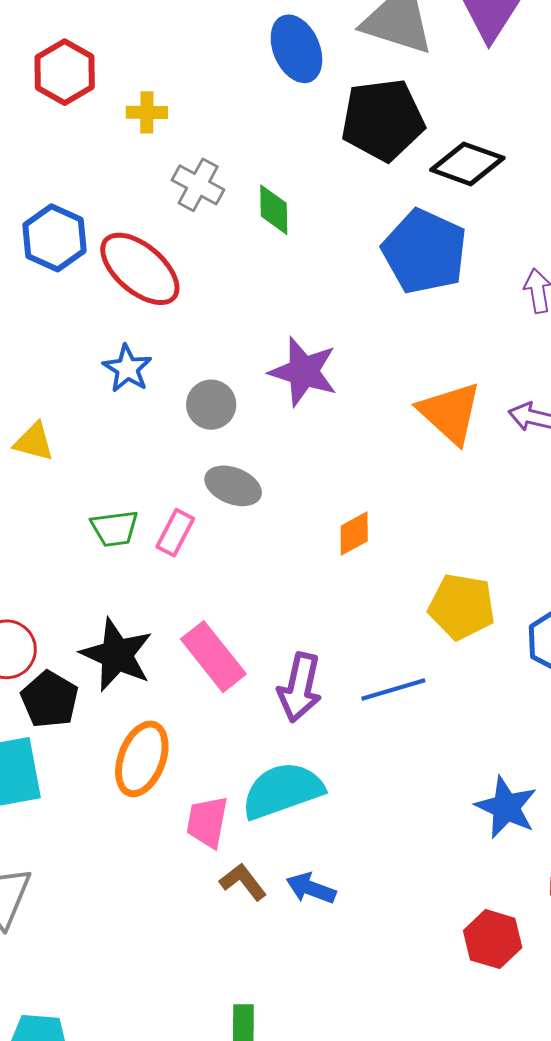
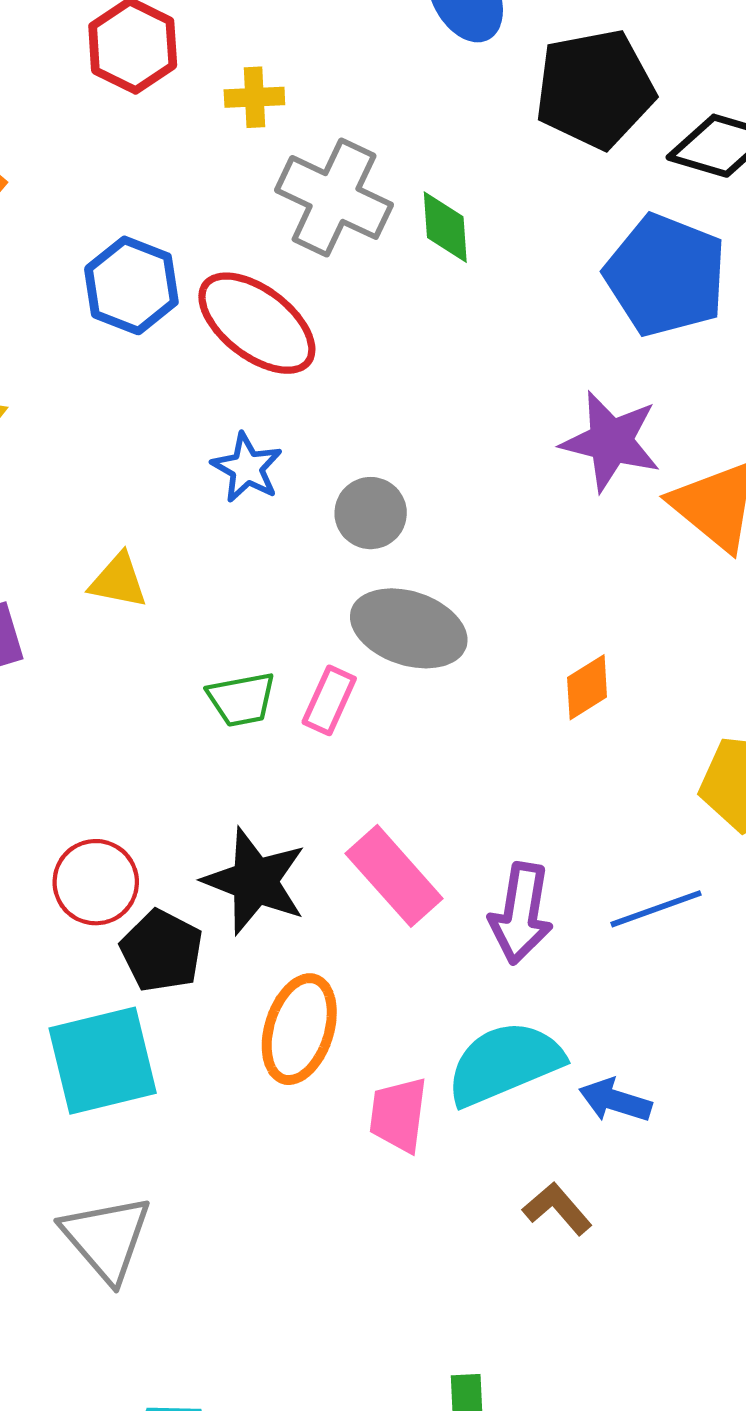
gray cross: (198, 185) -> (334, 197), size x1.5
purple star: (303, 372) -> (611, 441), moved
gray ellipse: (233, 486) -> (409, 628), size x1.4
brown L-shape: (243, 882) -> (557, 1209), moved
blue arrow: (311, 888) -> (615, 1100), moved

